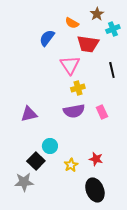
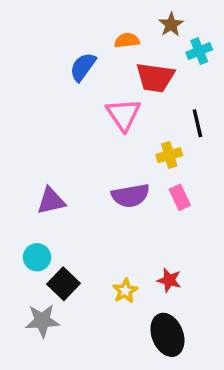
orange semicircle: (72, 23) -> (127, 40), turned 144
yellow cross: (78, 88) -> (169, 155), moved
cyan circle: (50, 146) -> (37, 257), moved

